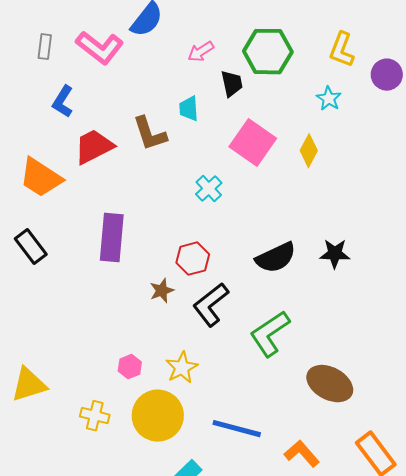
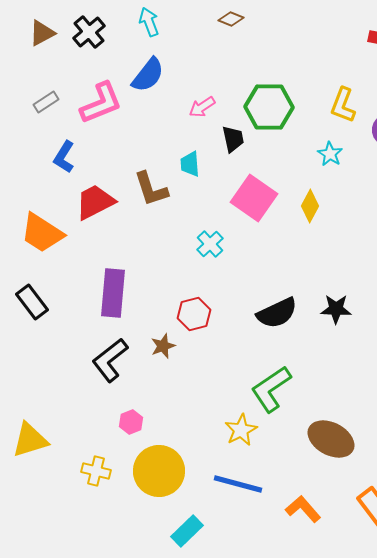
gray rectangle: (45, 47) -> (46, 102), turned 50
pink L-shape: (100, 48) -> (101, 103), turned -60
black L-shape: (211, 305) -> (110, 360), moved
yellow star: (182, 368) -> (241, 430), moved

